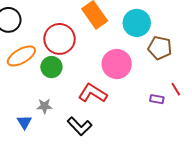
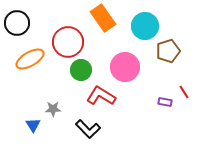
brown pentagon: (160, 48) -> (168, 51), turned -30
green circle: (51, 67) -> (81, 70), moved

